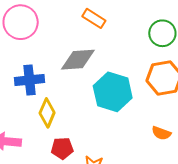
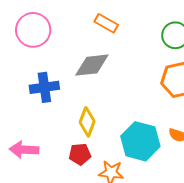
cyan hexagon: (113, 92) -> (140, 141), moved
yellow diamond: (47, 113) -> (87, 122), moved

